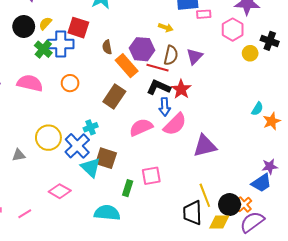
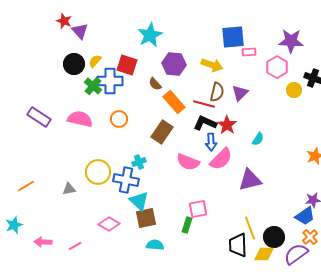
yellow arrow: (166, 28) -> (212, 65), size x1.5
brown semicircle: (107, 47) -> (155, 84), turned -32
purple hexagon: (142, 49) -> (174, 64), moved
cyan semicircle: (257, 109) -> (258, 139), moved
pink semicircle: (141, 127) -> (188, 162), turned -135
blue cross: (77, 146) -> (126, 180), turned -35
brown square: (106, 158) -> (146, 218), moved, turned -30
green rectangle: (128, 188) -> (187, 225), moved
orange cross: (244, 205) -> (310, 237), moved
cyan semicircle: (107, 213) -> (155, 245), size x0.7

